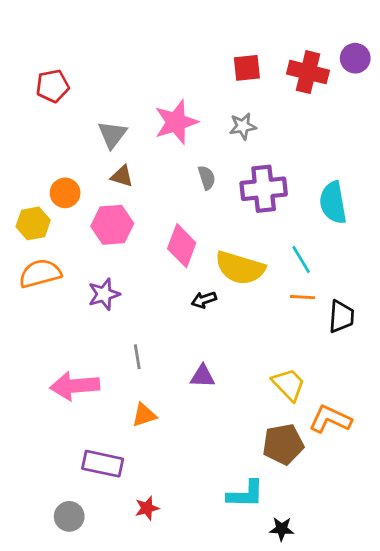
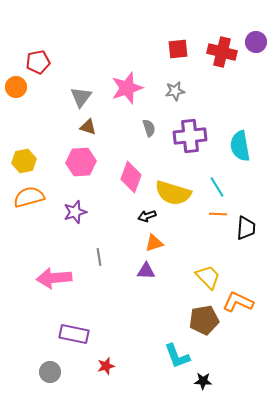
orange circle: (65, 193) -> (16, 87), moved
orange triangle: (144, 415) -> (154, 243), moved
cyan L-shape: (246, 494) -> (177, 356), turned 68

